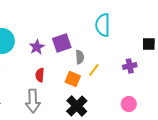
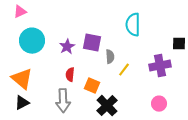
purple square: (62, 43) -> (92, 43), turned 30
purple cross: (130, 66) -> (160, 66), size x1.5
orange square: (73, 79) -> (92, 86), moved

